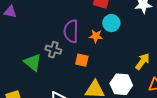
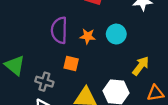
cyan circle: (111, 23) -> (116, 34), moved
gray cross: (53, 50) -> (44, 82), moved

